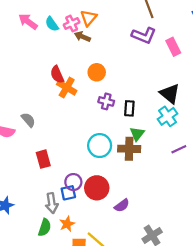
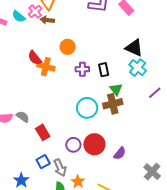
gray semicircle: (28, 120) -> (23, 117), moved
blue square: (68, 193) -> (43, 162), moved

